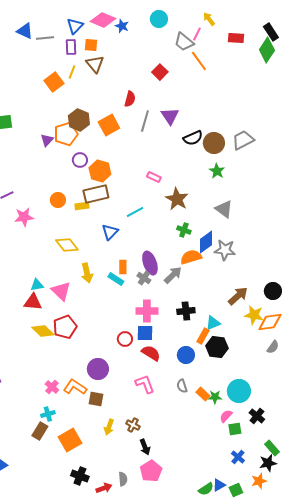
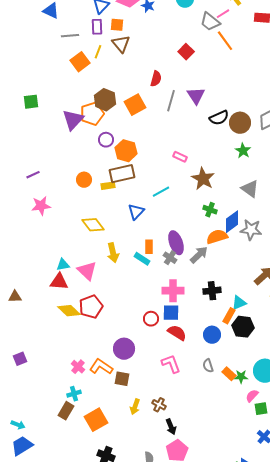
pink line: (197, 34) -> (223, 14), turned 32
gray line: (45, 38) -> (70, 36), moved
purple triangle: (47, 140) -> (73, 120), size x1.6
pink star: (24, 217) -> (41, 206), moved

